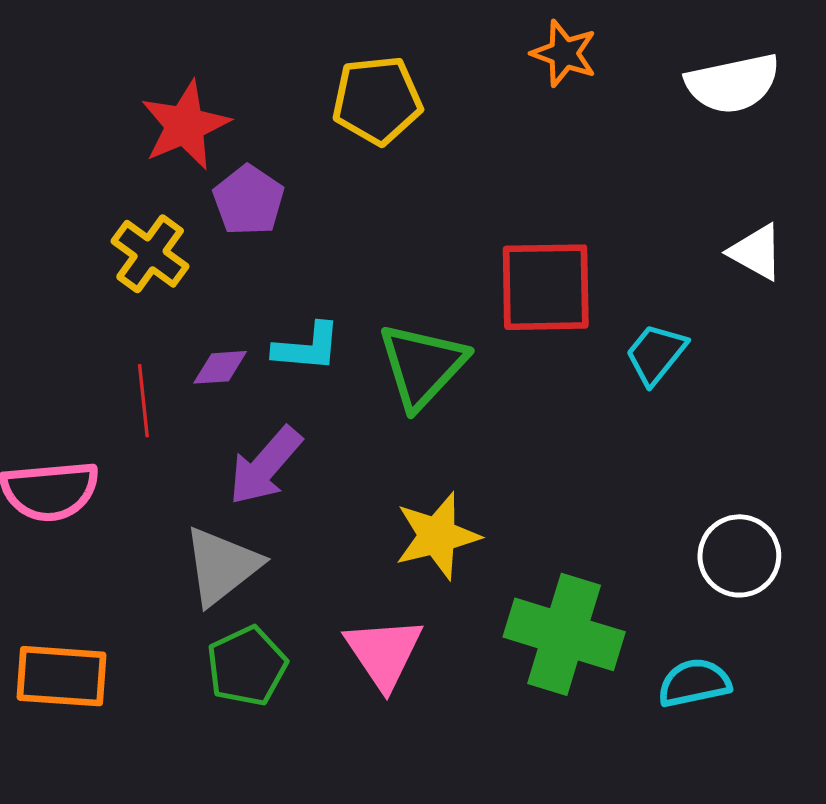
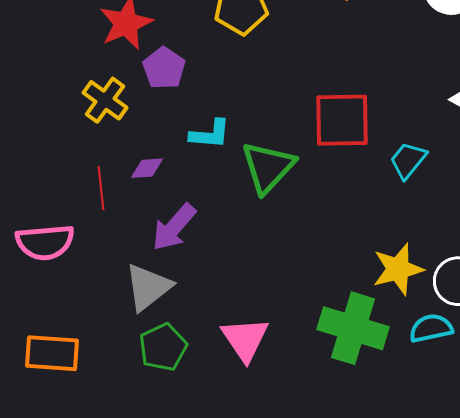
cyan L-shape: (307, 347) -> (210, 134), moved
yellow star: (437, 536) -> (398, 269), moved
cyan semicircle: (694, 683) -> (431, 328), moved

